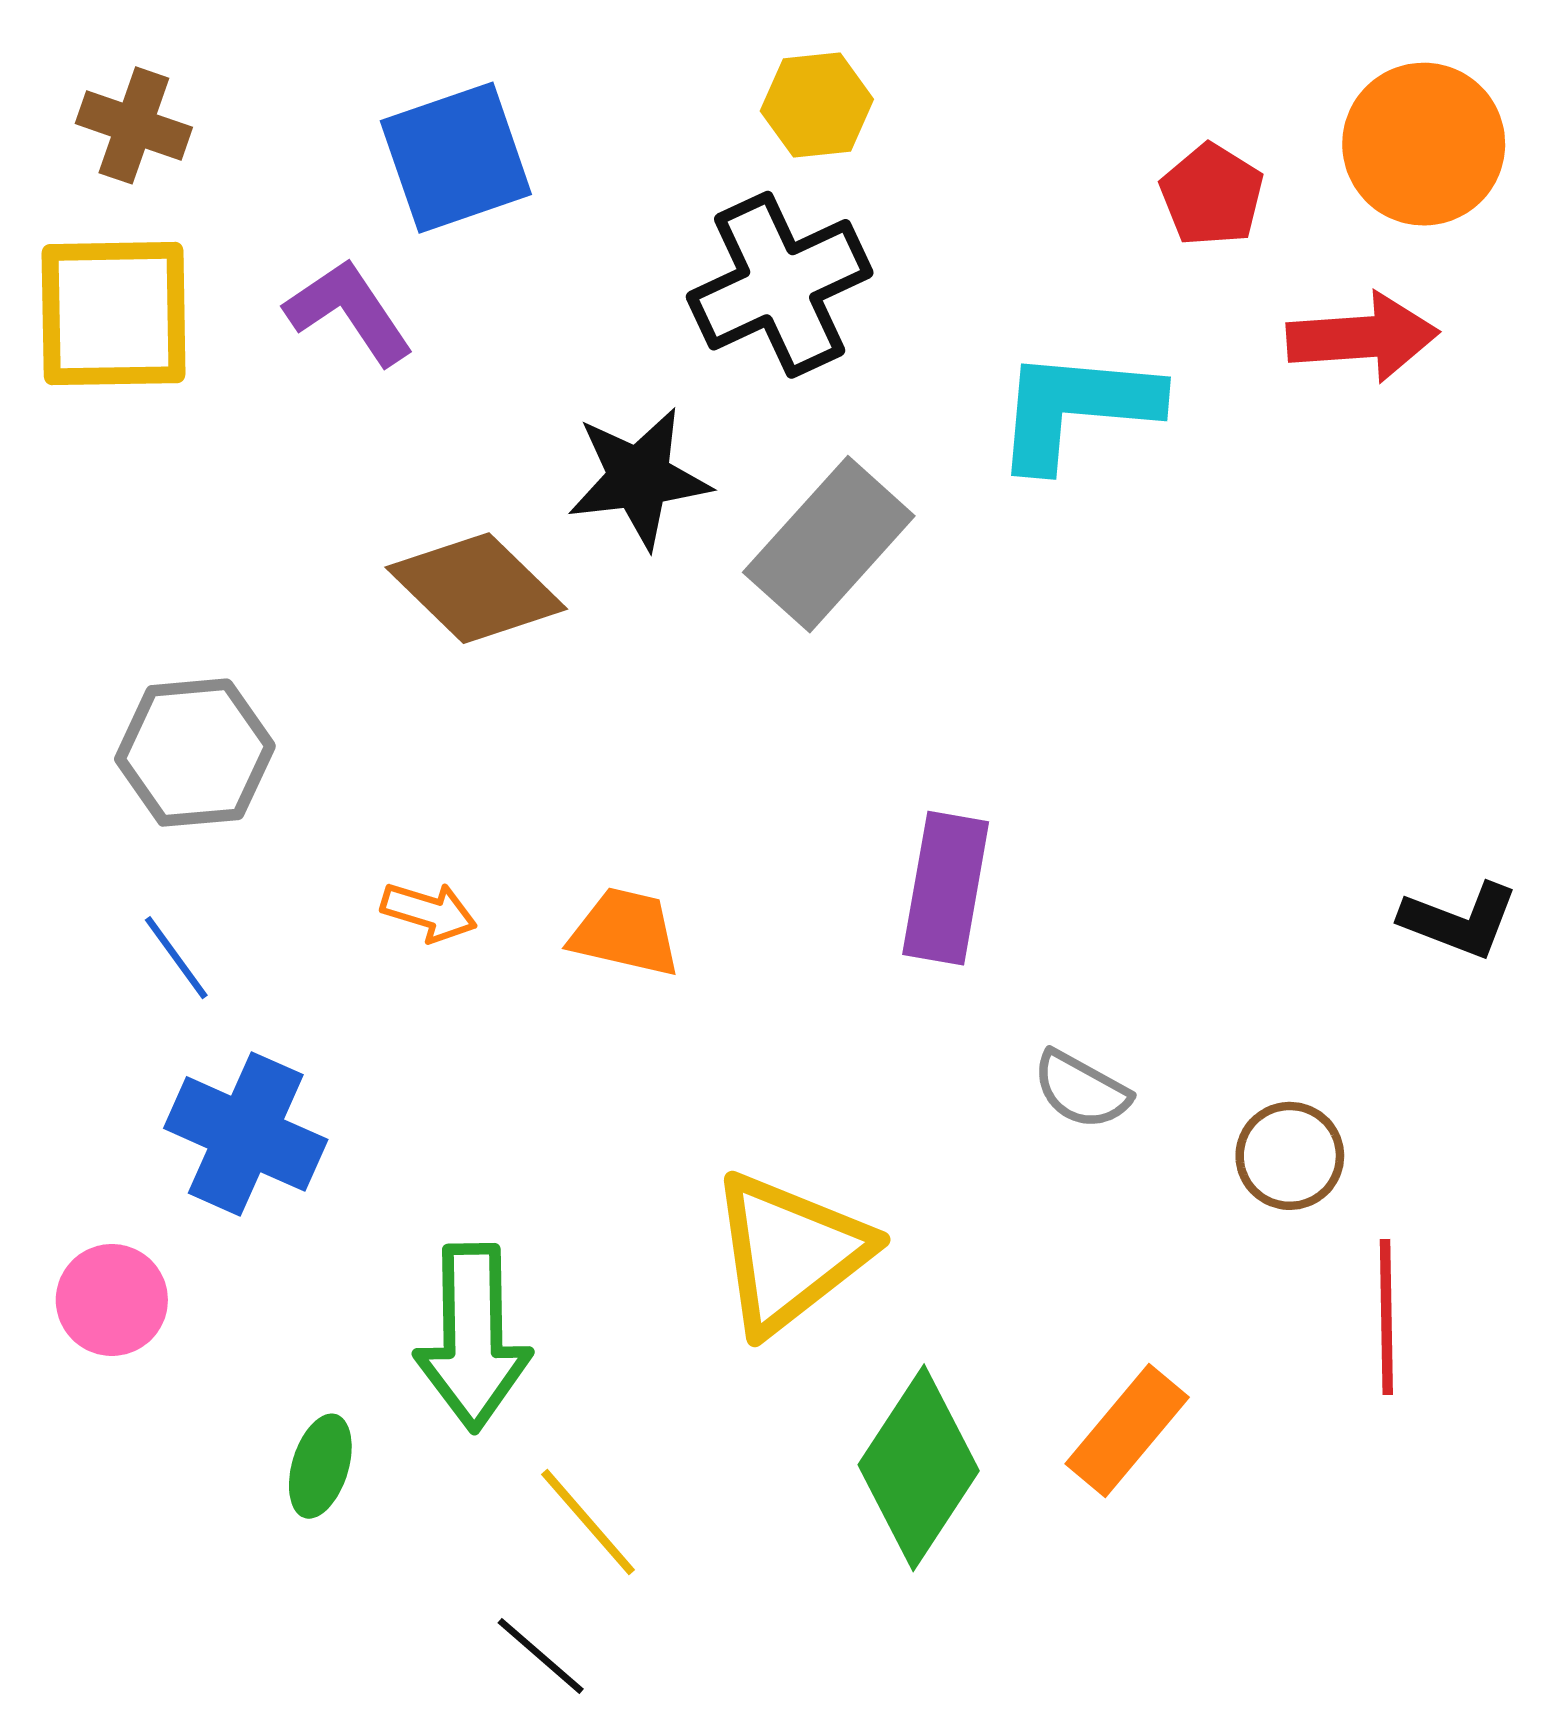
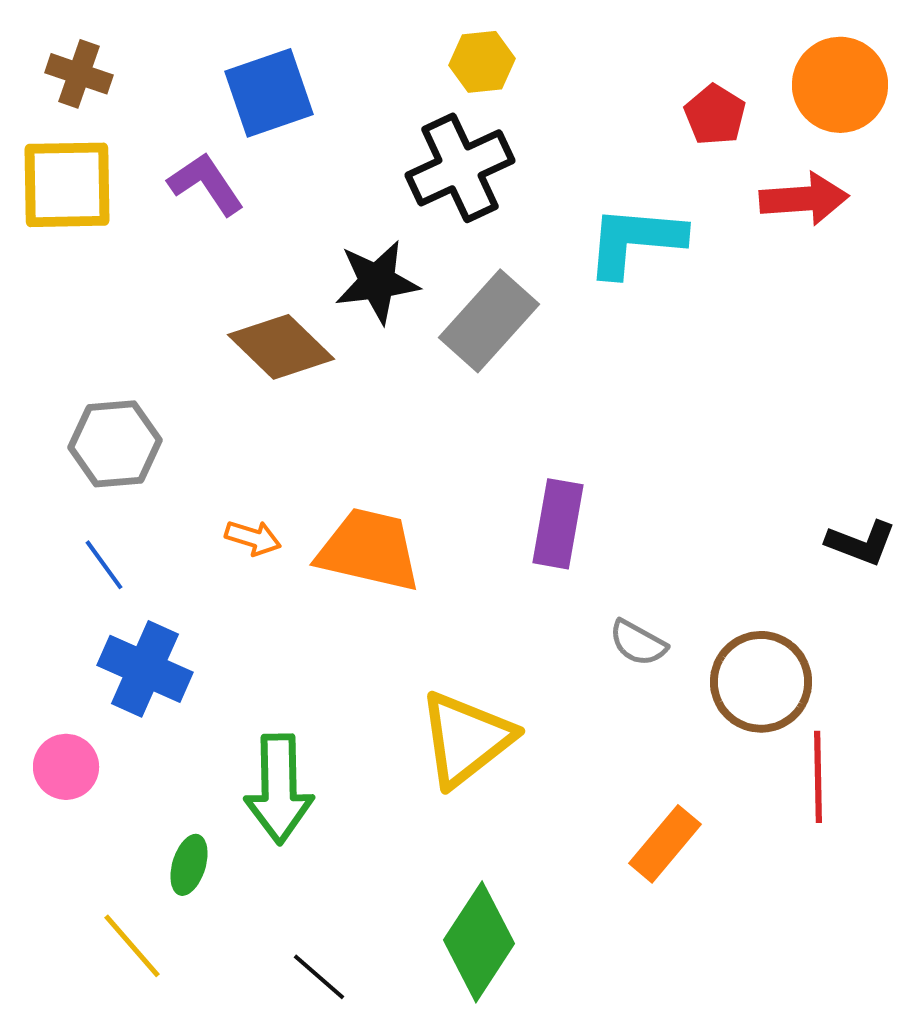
orange trapezoid: (625, 932) -> (369, 550), size x1.6
brown circle: (1290, 1156) -> (761, 682), size x1.6
green diamond: (919, 1468) -> (479, 942), moved
yellow line: (588, 1522) -> (132, 946), moved

